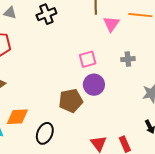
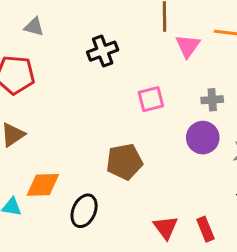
black cross: (46, 14) -> (103, 51), moved
purple circle: (94, 85) -> (203, 138), moved

